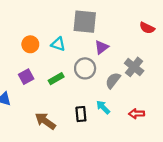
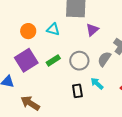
gray circle: (85, 68) -> (79, 61), moved
purple square: (26, 77) -> (26, 60), size x1.6
brown arrow: (45, 121) -> (30, 103), moved

